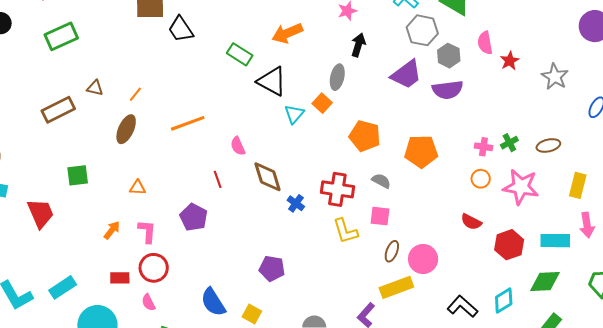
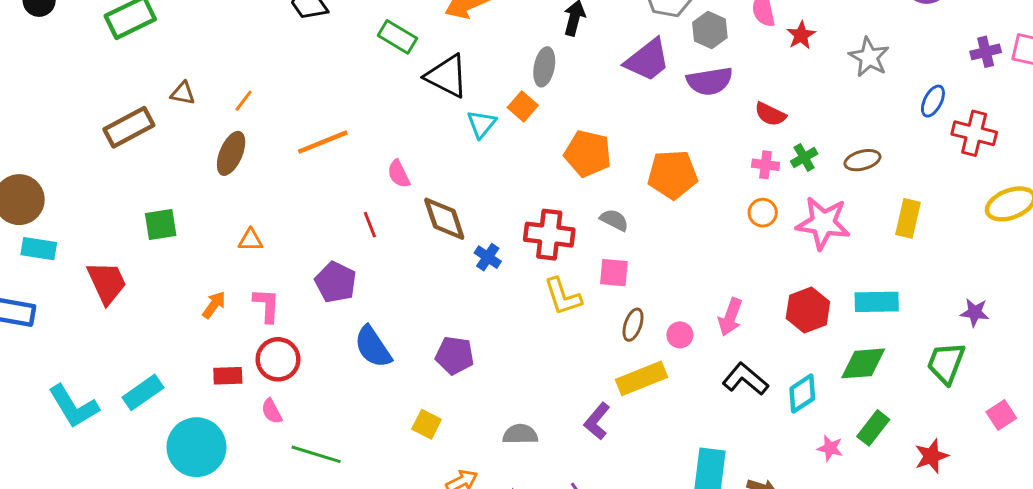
red semicircle: (471, 222) -> (770, 114), moved
pink arrow: (587, 225) -> (730, 317), moved, turned 30
pink circle: (423, 259) -> (680, 335), size x0.6
blue semicircle: (213, 302) -> (373, 347), moved
black L-shape: (462, 306) -> (745, 379), moved

